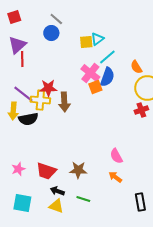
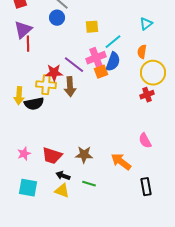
cyan triangle: (97, 39) -> (146, 24), moved
orange semicircle: (136, 67) -> (142, 52), turned 40
pink cross: (90, 73) -> (96, 58), turned 30
purple line: (23, 94) -> (74, 65), moved
pink semicircle: (116, 156) -> (145, 141), moved
orange arrow: (115, 177) -> (121, 162), size x1.5

